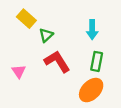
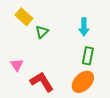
red L-shape: (57, 61) -> (42, 82), moved

